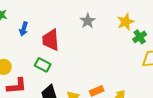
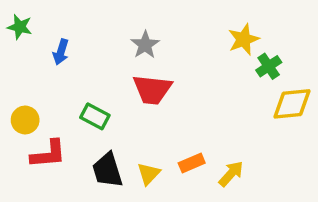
gray star: (88, 21) -> (145, 45), moved
red trapezoid: (51, 40) -> (152, 90), moved, turned -80

